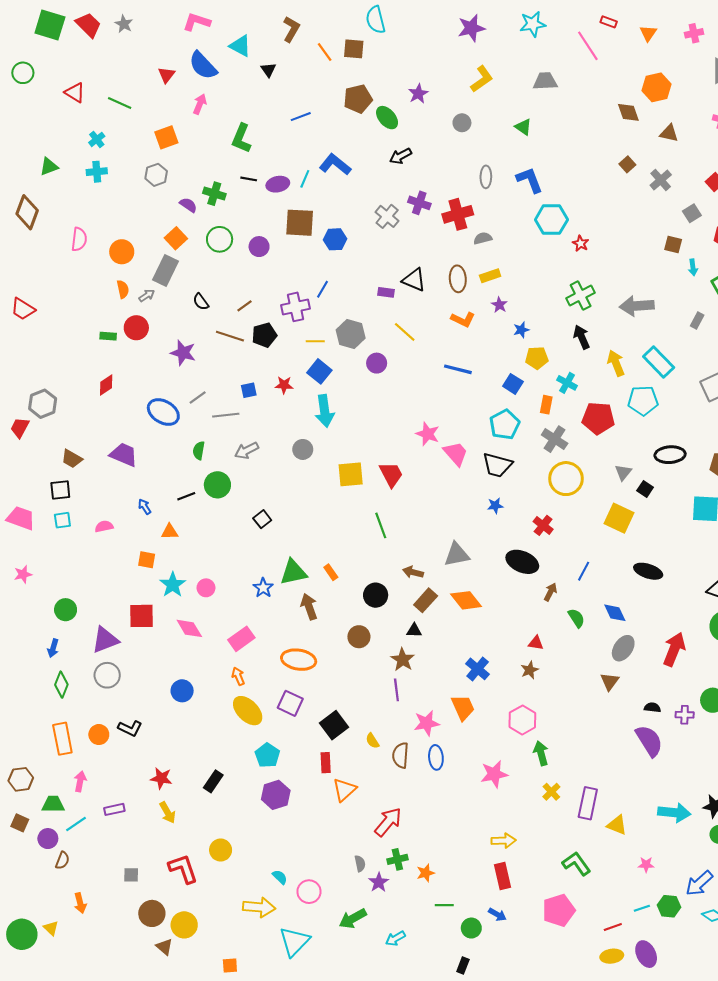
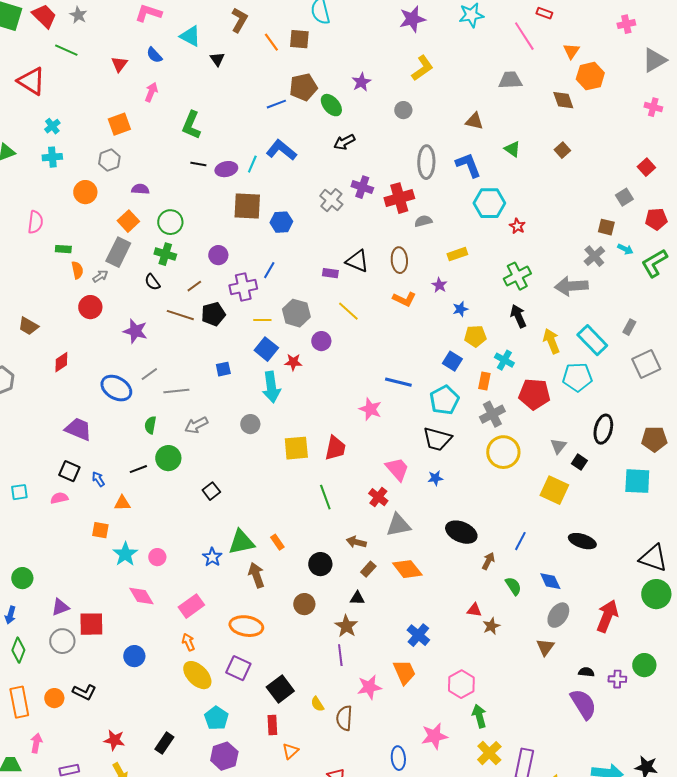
orange triangle: (648, 33) -> (571, 51), moved
blue semicircle: (203, 66) -> (154, 55), size x0.6
gray trapezoid: (545, 81) -> (510, 80), moved
red triangle: (75, 93) -> (31, 81), size x1.4
green line: (120, 103) -> (66, 50), moved
blue line: (301, 117) -> (276, 104), moved
green triangle: (523, 127) -> (512, 149), moved
brown triangle: (669, 133) -> (474, 121), moved
gray ellipse: (486, 177) -> (426, 162), size x1.5
gray cross: (661, 180) -> (594, 256), moved
green cross: (214, 194) -> (165, 254), moved
purple semicircle: (188, 205) -> (140, 189), turned -30
purple circle: (259, 247) -> (218, 255), moved
orange circle: (122, 252) -> (85, 192), moved
cyan arrow: (693, 267) -> (625, 249), turned -56
yellow rectangle: (490, 276) -> (457, 254), moved
gray rectangle: (697, 320) -> (629, 327), moved
green rectangle: (108, 336) -> (63, 249), moved
blue line: (458, 369) -> (398, 382), moved
red star: (284, 385) -> (293, 362), moved
blue square: (249, 390) -> (223, 369), moved
gray cross: (555, 439) -> (492, 414), turned 30
pink trapezoid: (456, 454) -> (397, 469), moved
black ellipse: (670, 455) -> (603, 429), turned -72
brown trapezoid: (72, 459) -> (28, 326), moved
red trapezoid: (391, 474) -> (335, 448), turned 40
black square: (60, 490) -> (69, 471), moved, turned 30
red cross: (543, 525) -> (378, 497), moved
brown rectangle: (426, 600) -> (368, 569), size x0.7
red square: (141, 616) -> (91, 624), moved
purple triangle: (105, 640) -> (60, 607), size x0.7
brown star: (530, 670) -> (491, 626), moved
blue ellipse: (436, 757) -> (398, 758), moved
orange triangle: (344, 790) -> (290, 751), size x0.7
yellow cross: (551, 792) -> (489, 753), size x1.4

